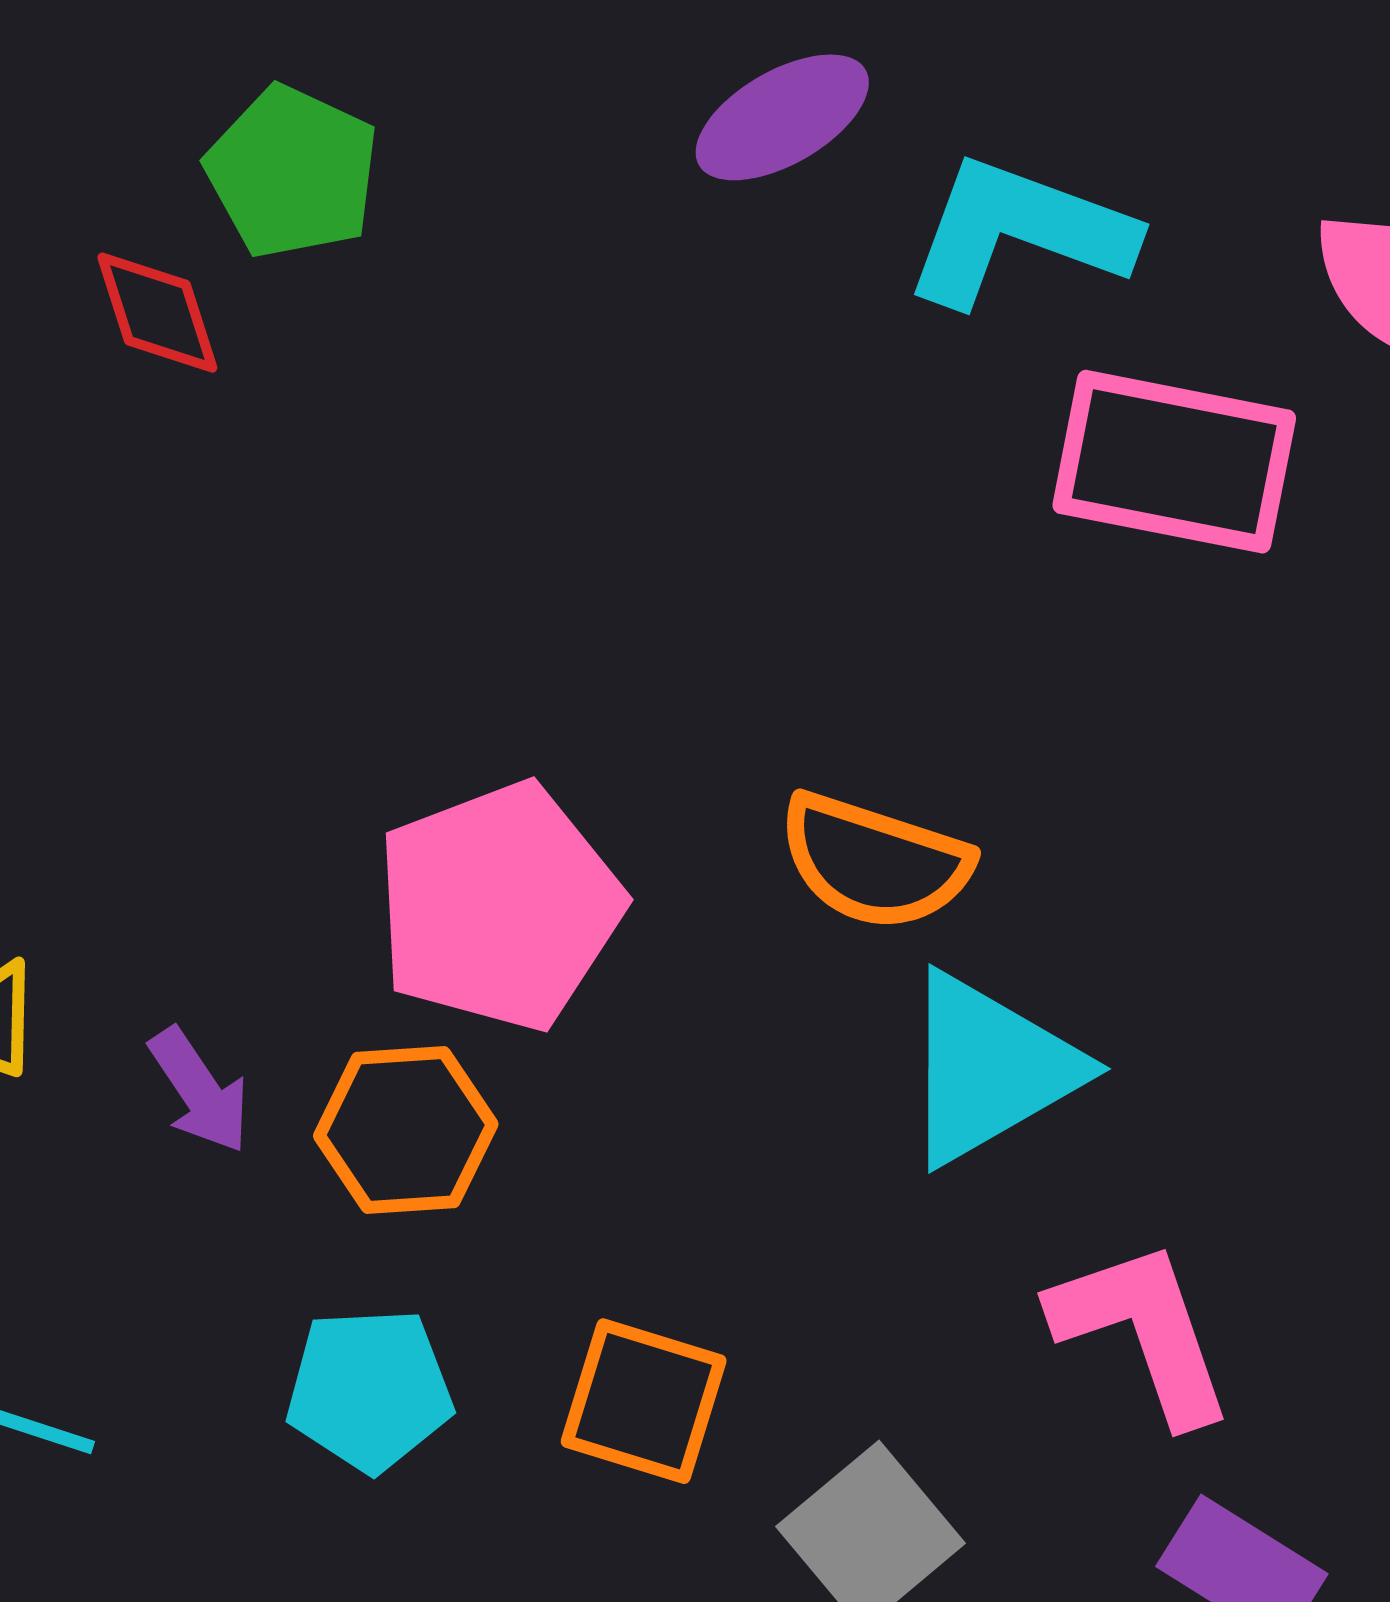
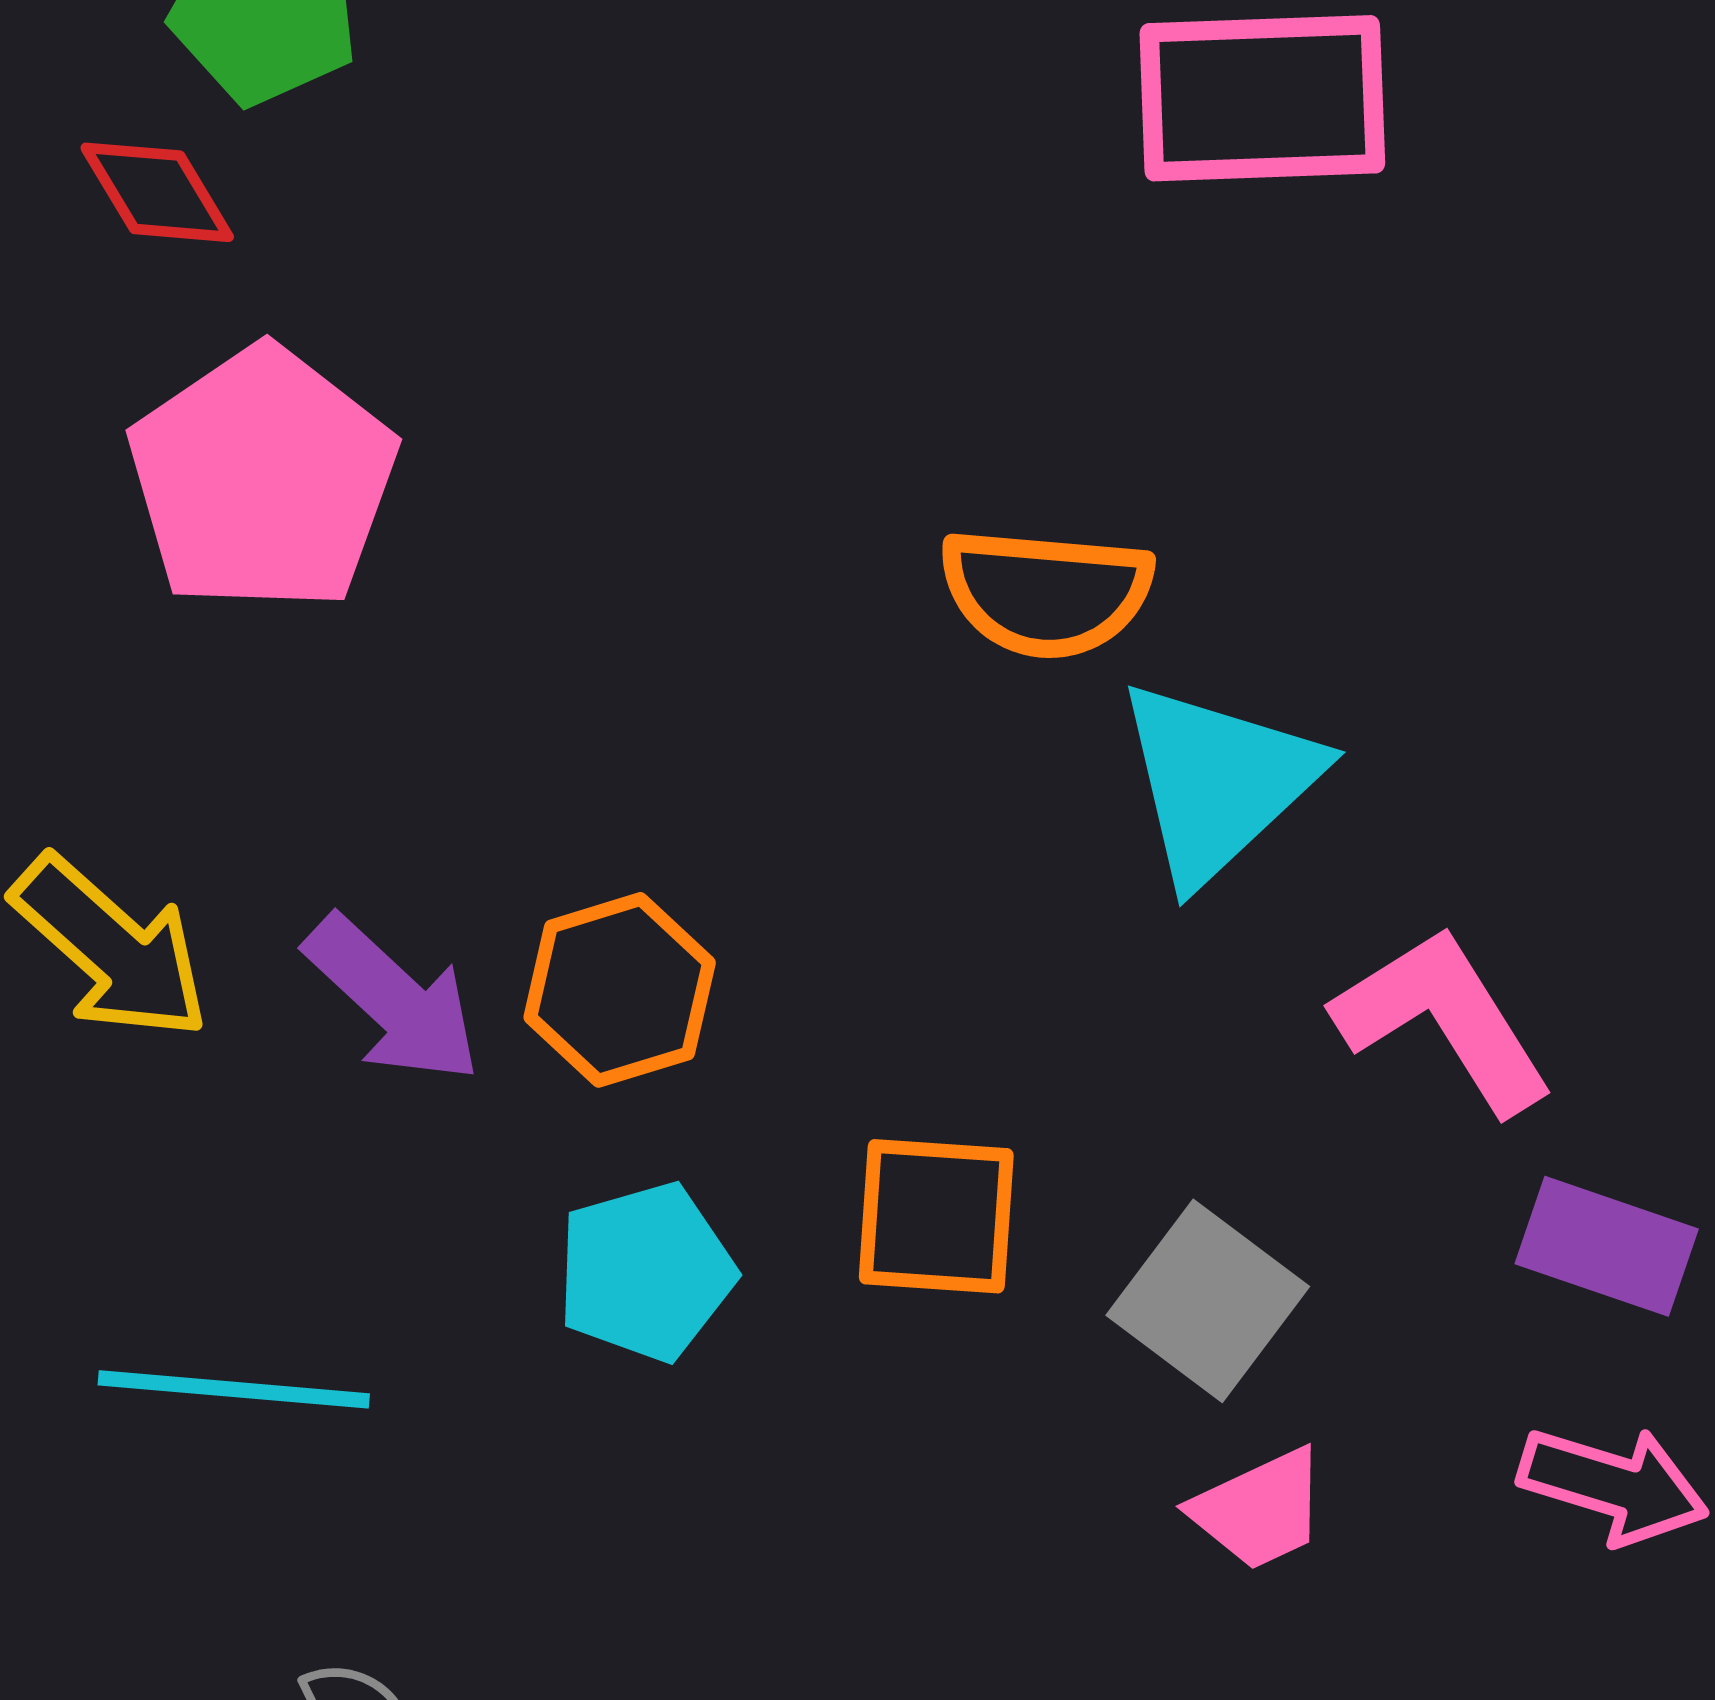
pink pentagon: (499, 906) -> (262, 479), moved
purple arrow: (199, 1090) -> (393, 999), size x1.4

